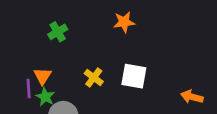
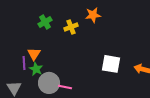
white square: (134, 76) -> (111, 64), moved
yellow cross: (94, 77) -> (71, 27), moved, turned 32

